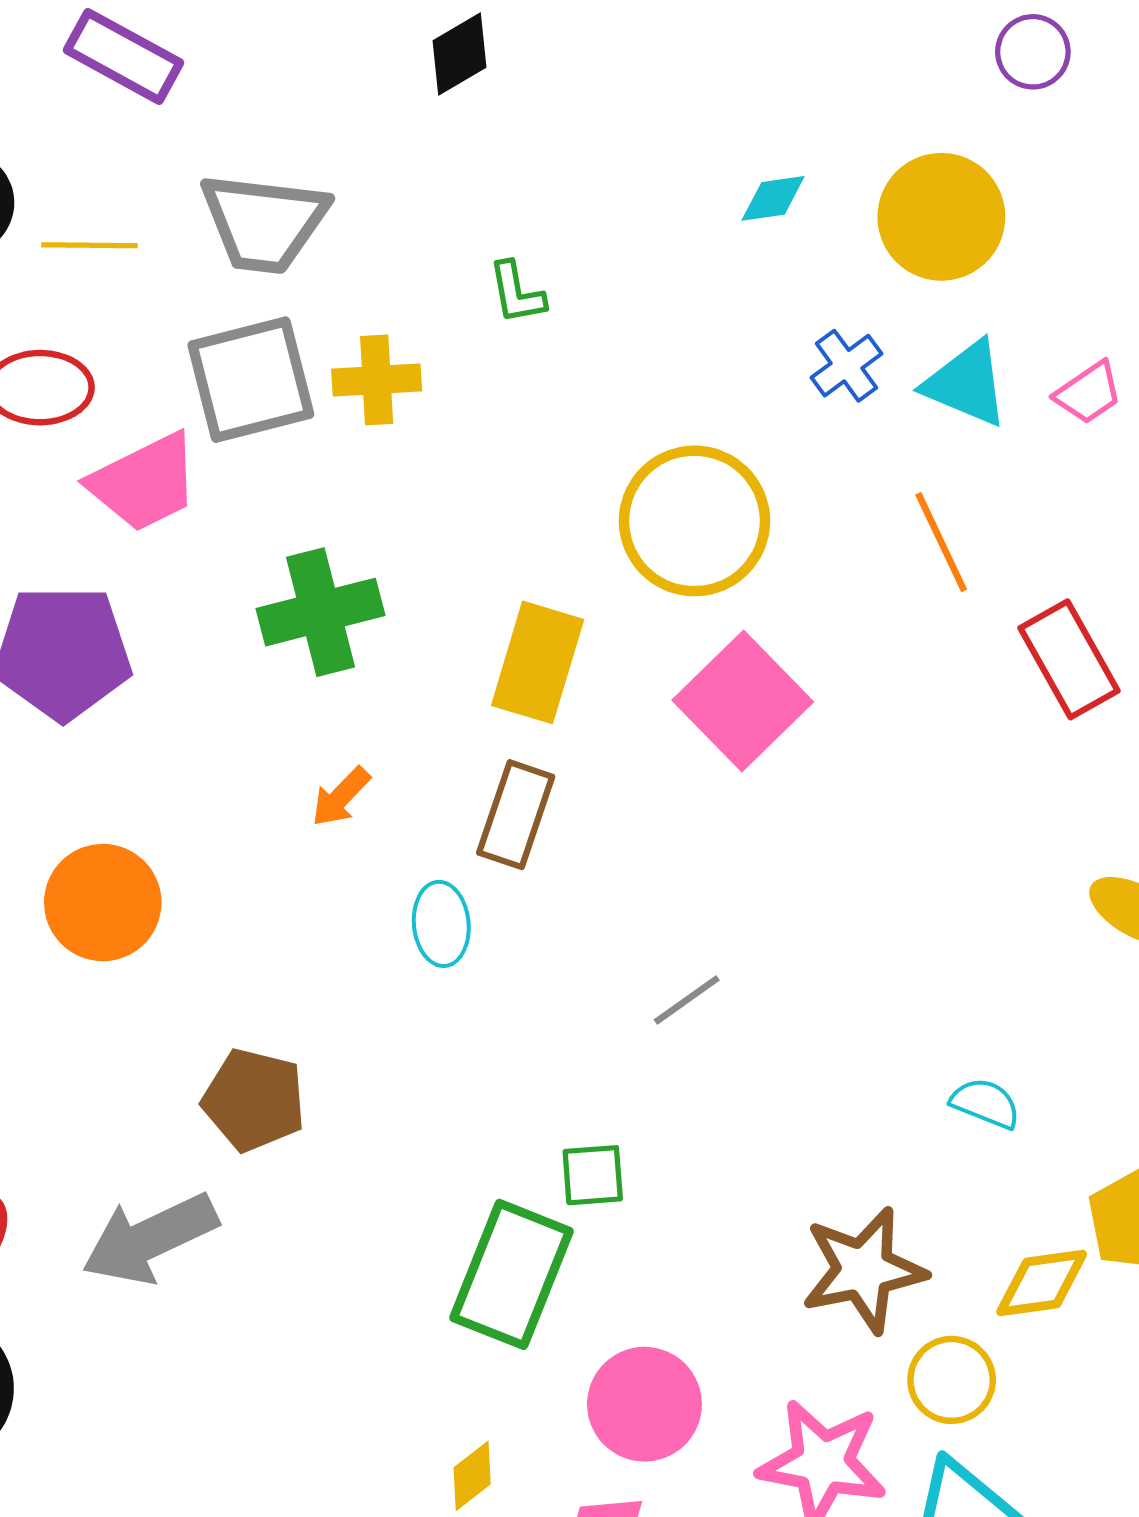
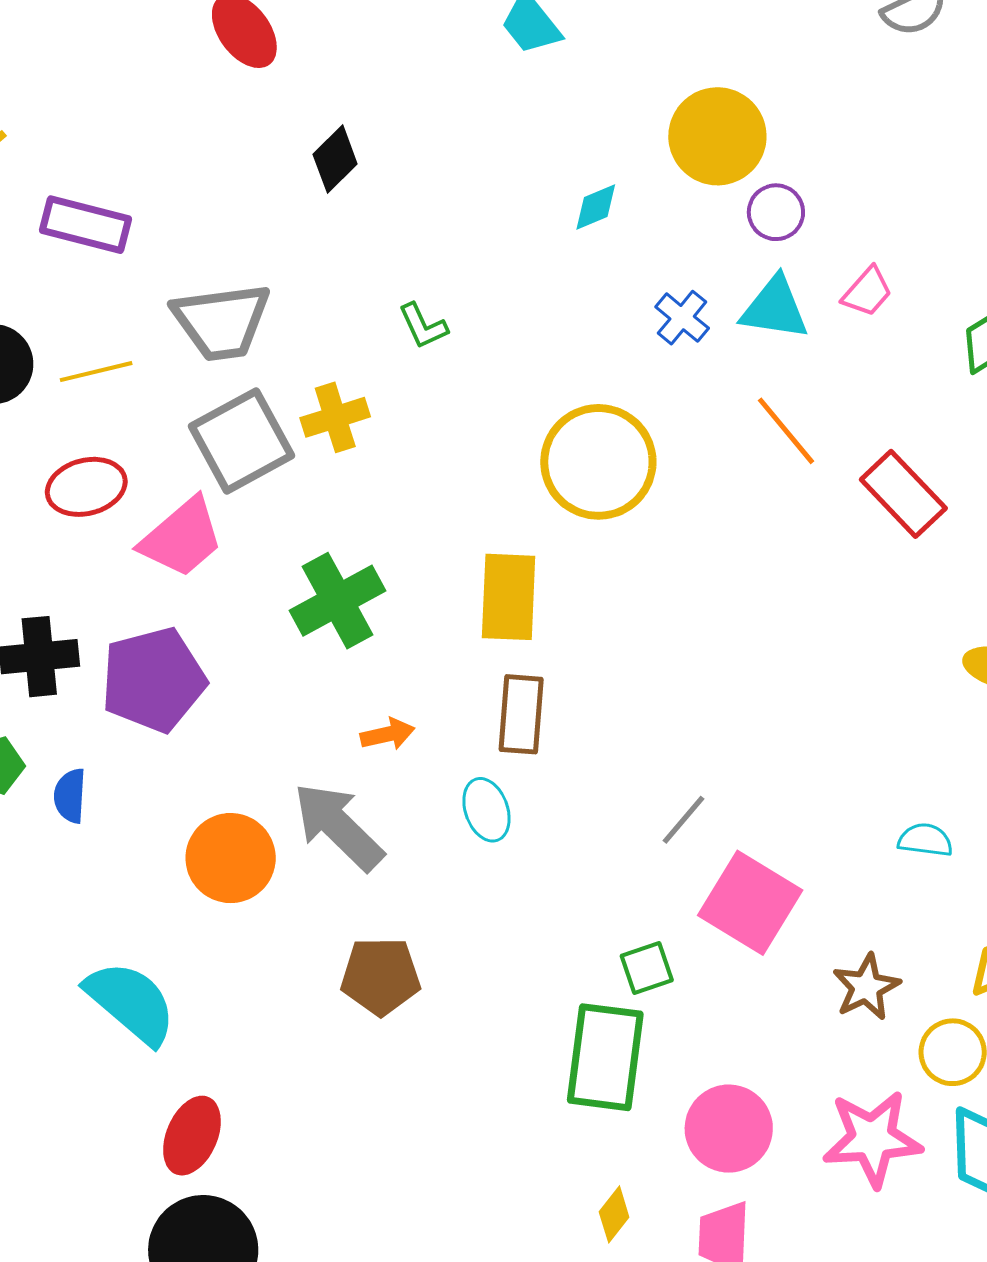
purple circle: (1033, 52) -> (776, 212), moved
yellow circle: (941, 217) -> (717, 136), moved
pink square: (743, 701) -> (750, 903), moved
orange arrow: (341, 797) -> (388, 734), turned -132
gray arrow: (150, 1239) -> (338, 827), moved, turned 84
brown star: (864, 1270) -> (866, 987), size x0.7

